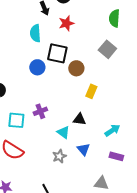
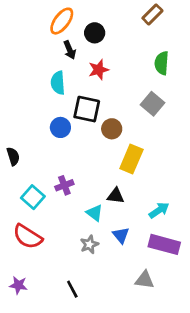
yellow rectangle: (91, 91) -> (131, 159), size x1.5
cyan square: (16, 120) -> (33, 197), turned 36
purple rectangle: (116, 156) -> (164, 244), size x1.6

